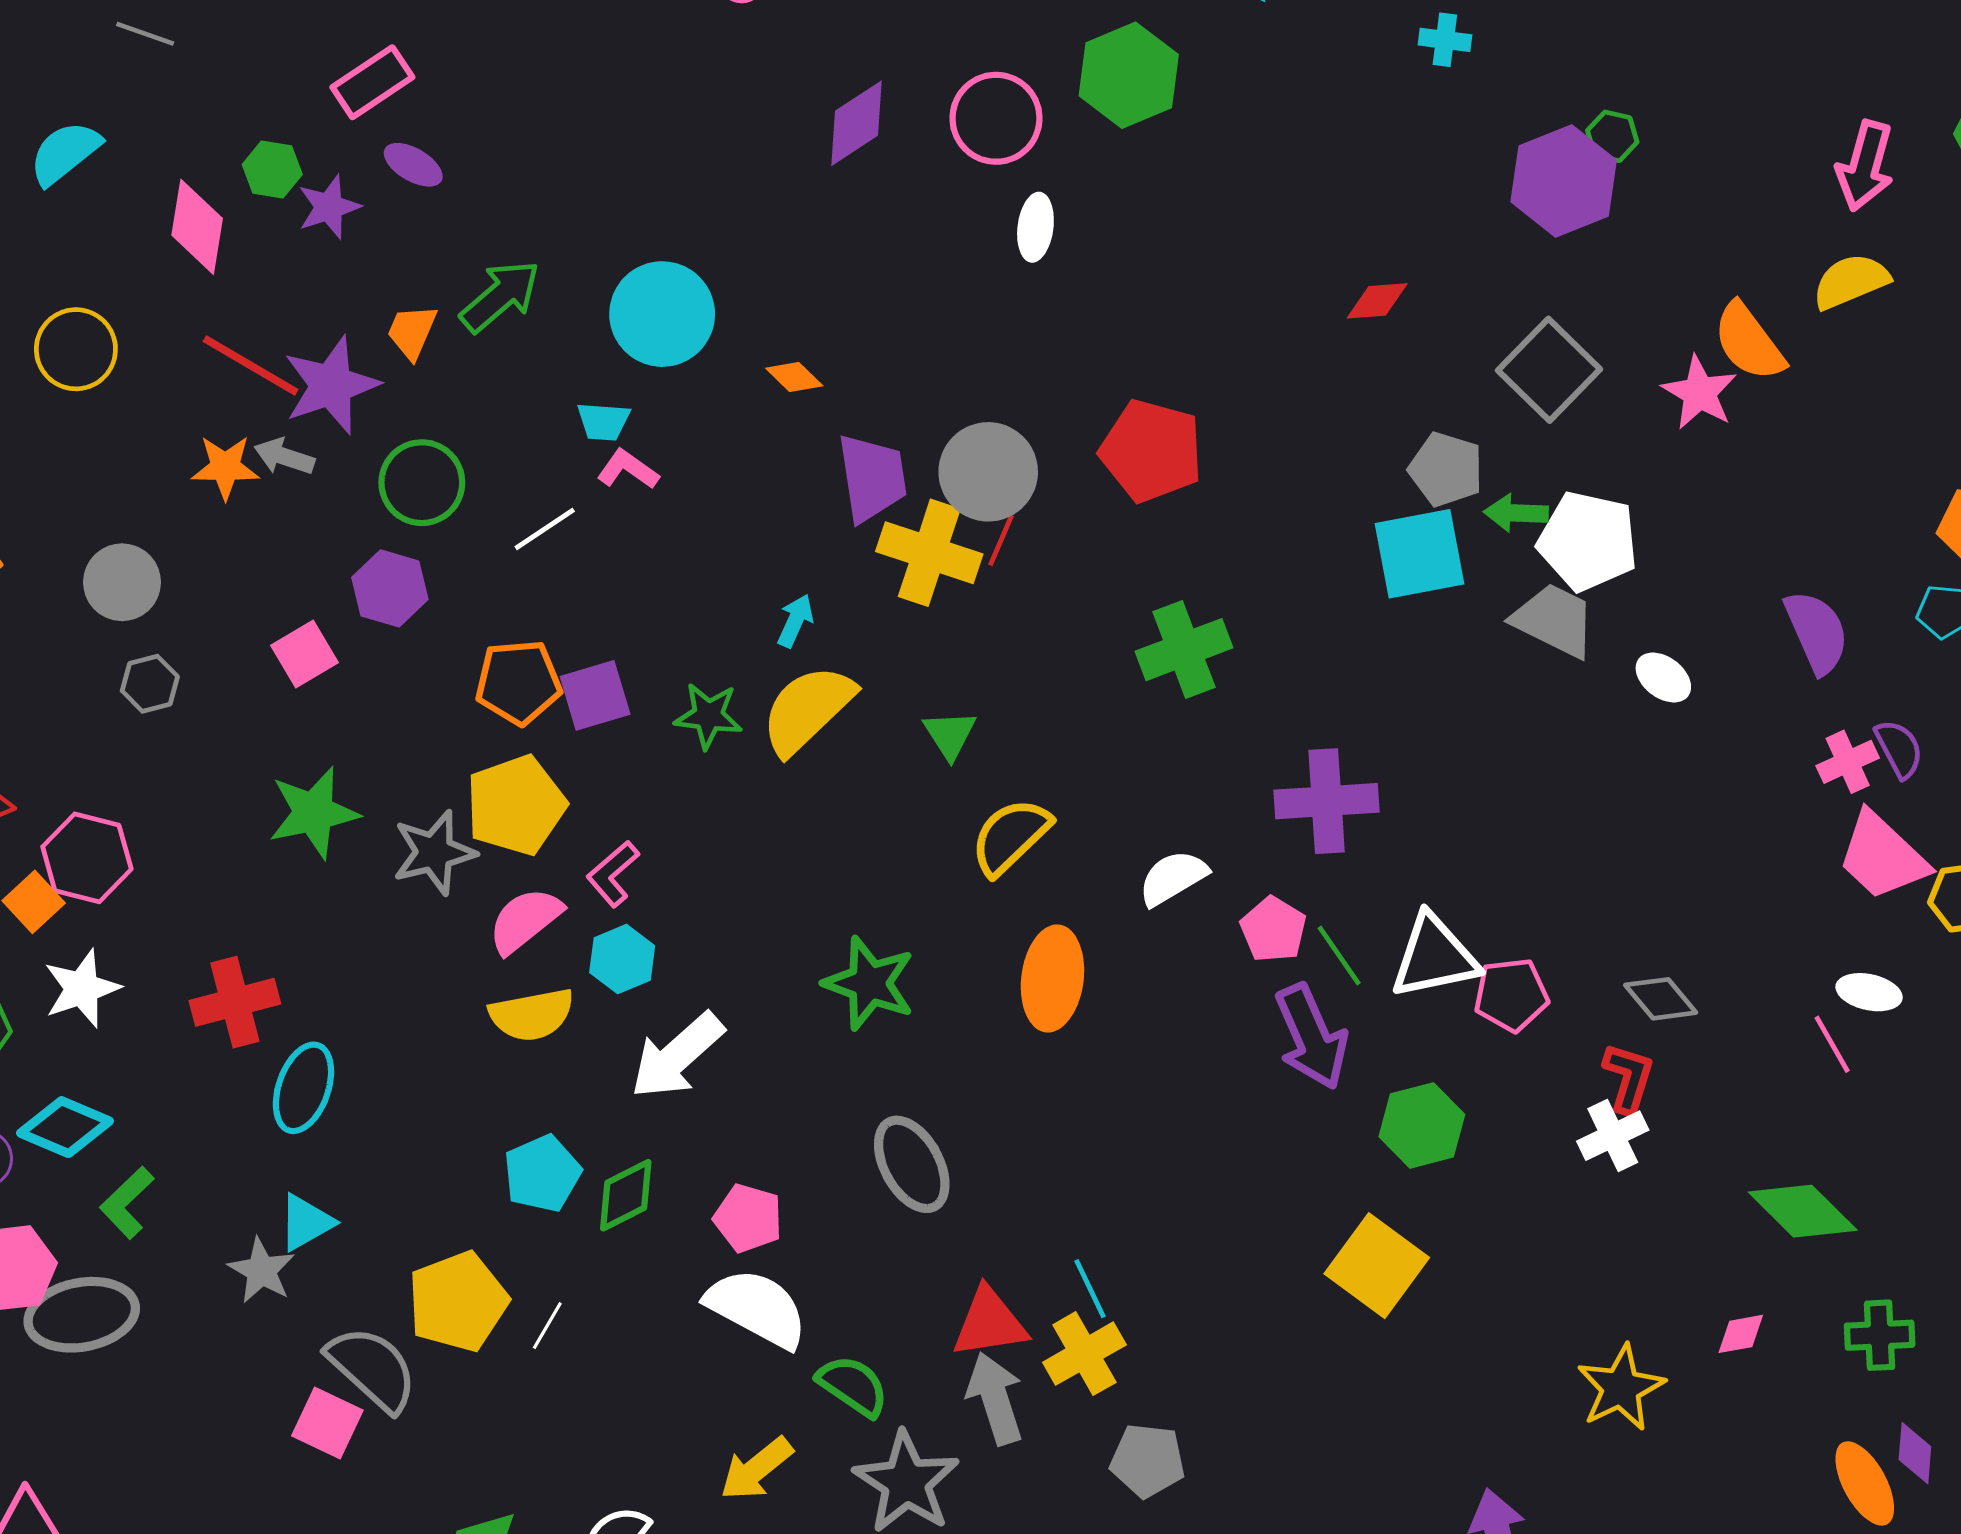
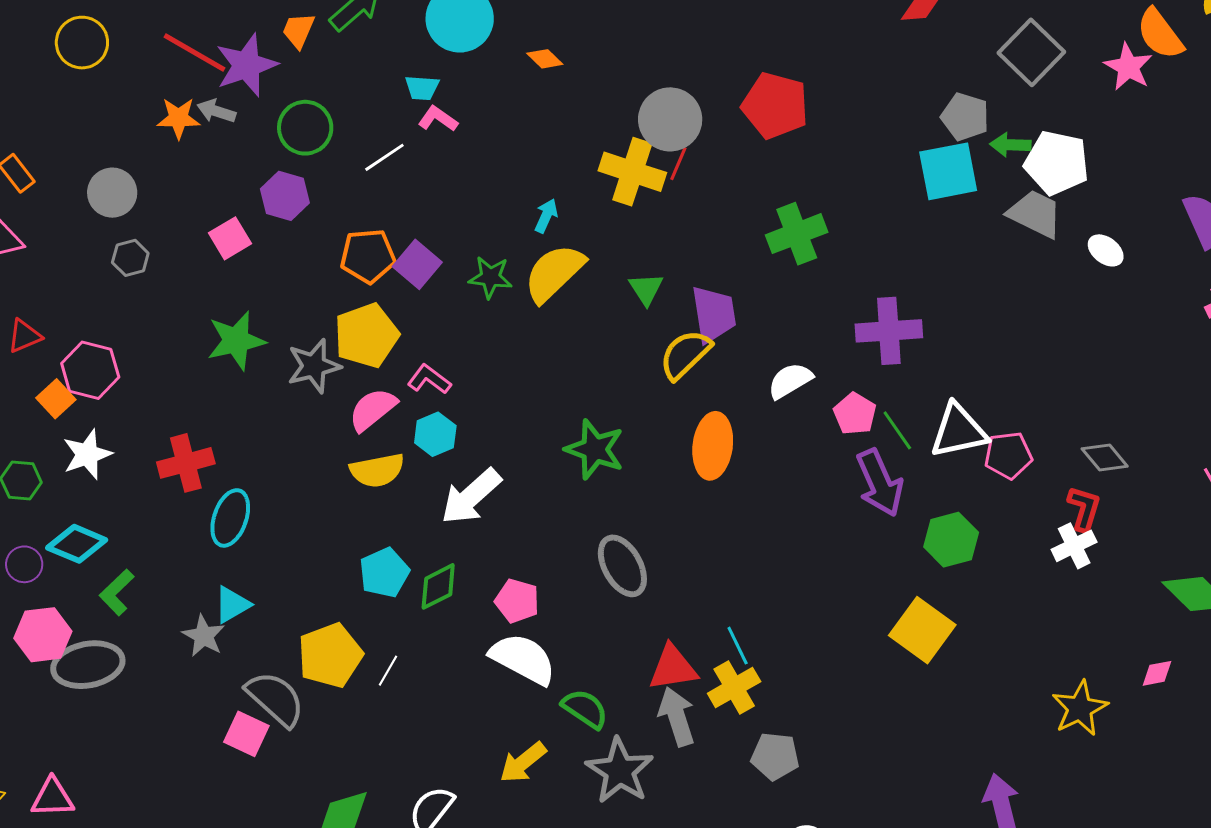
purple trapezoid: (872, 478) -> (714, 314), moved
purple square: (595, 695) -> (417, 264), turned -33
pink L-shape: (613, 874) -> (429, 379), turned 78

